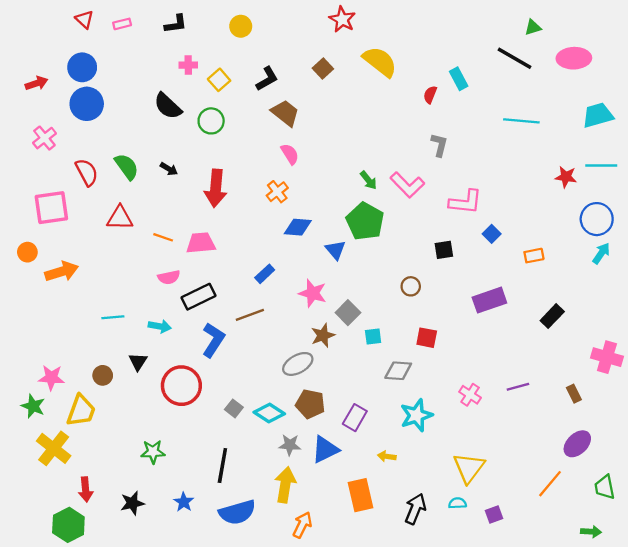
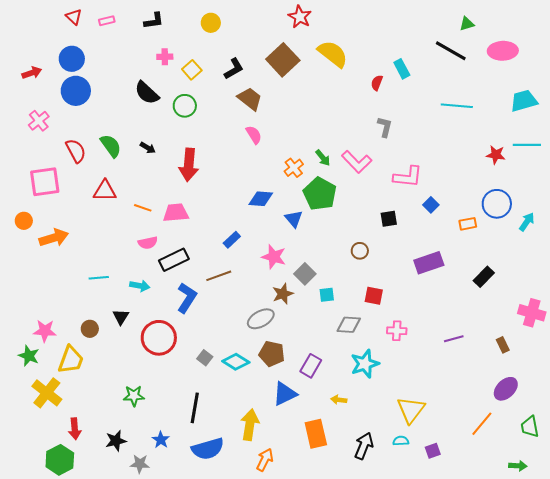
brown square: (323, 68) -> (283, 60), size x1.8
orange cross: (277, 192) -> (294, 168), moved
blue circle: (597, 219) -> (497, 204), moved
pink cross: (470, 395) -> (397, 331), moved, turned -30
gray star: (290, 445) -> (140, 464), moved

